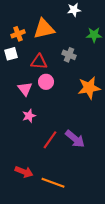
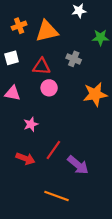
orange cross: (18, 34) -> (19, 26), moved
pink triangle: (25, 89) -> (13, 93), moved, turned -42
purple arrow: (75, 139) -> (78, 165), moved
red arrow: (24, 172) -> (25, 159), moved

